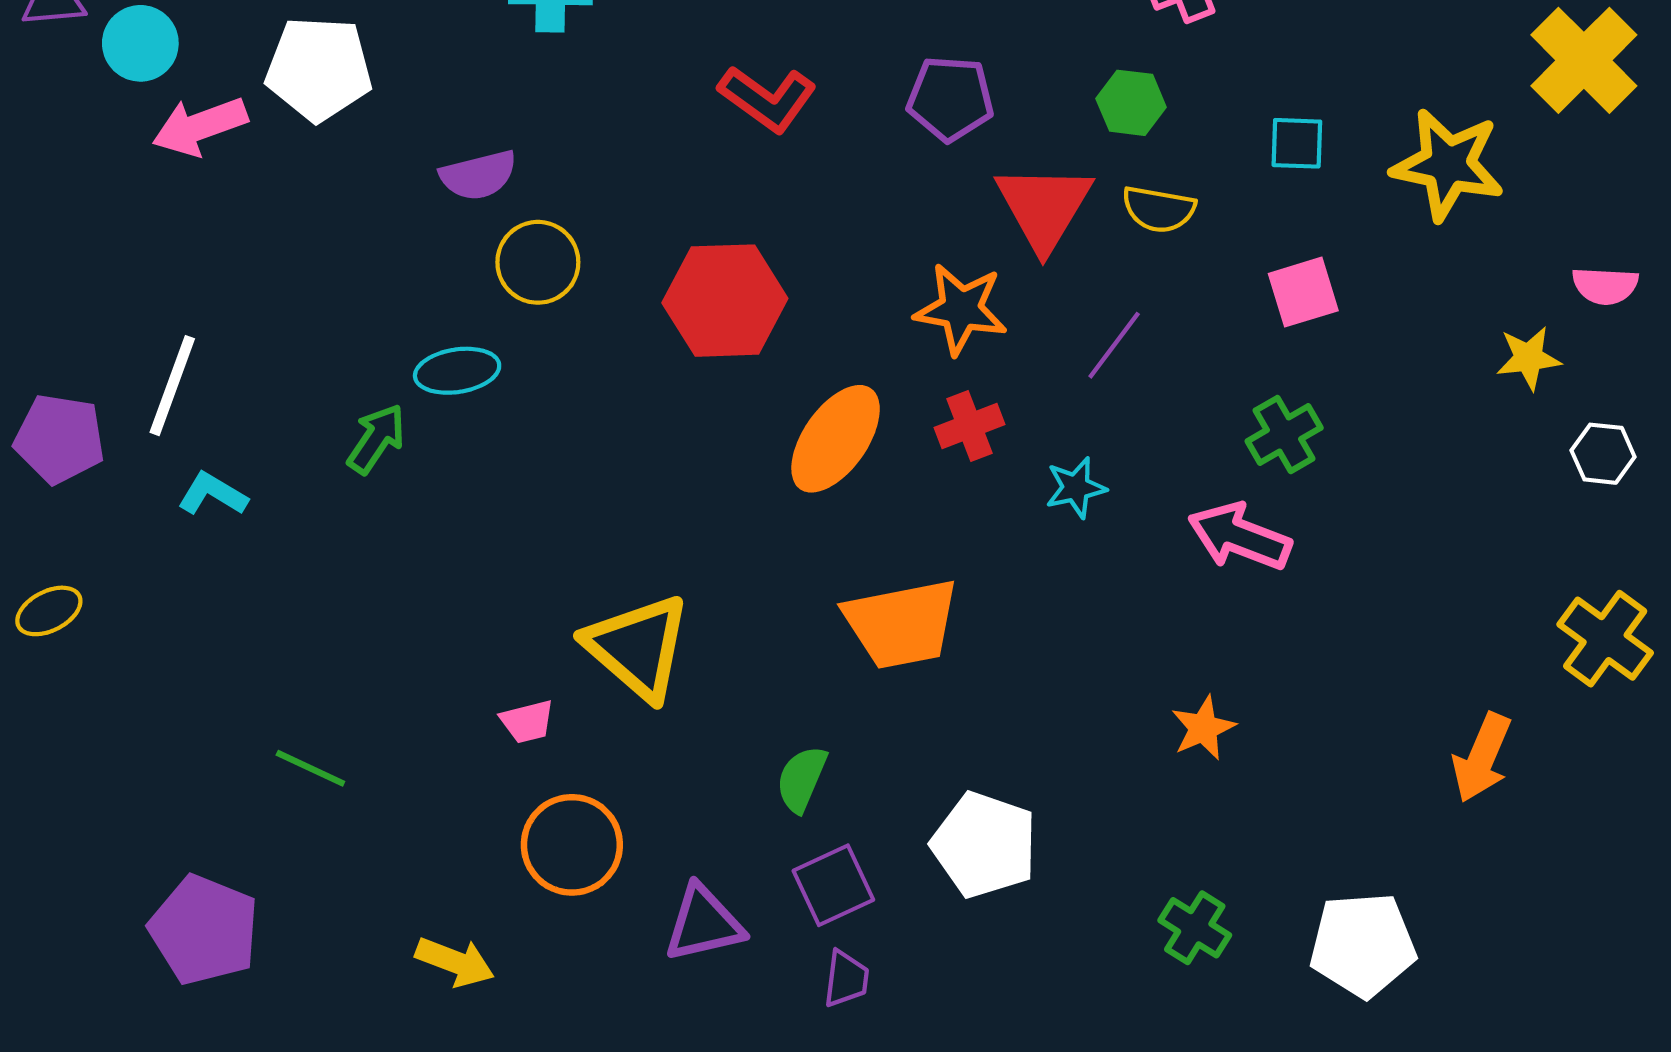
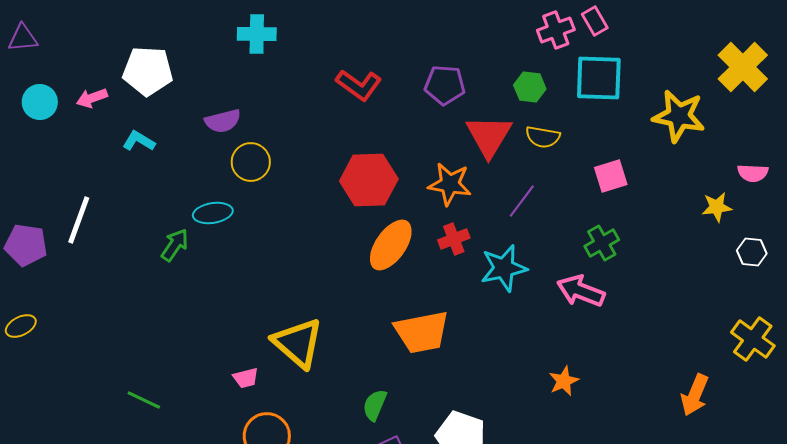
cyan circle: (140, 43) -> (40, 102), moved
pink arrow: (200, 126) -> (92, 98), size x0.7
cyan square: (1297, 143) -> (599, 78), moved, size x1.8
red hexagon: (725, 301) -> (369, 180), moved
cyan star: (1076, 488) -> (504, 268), size x1.6
cyan L-shape: (213, 494) -> (139, 141), moved

